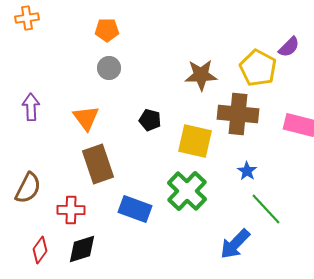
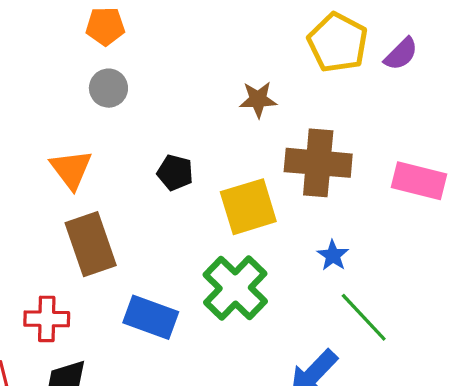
yellow pentagon: (258, 68) -> (338, 43), moved
brown star: (201, 75) -> (258, 99), size x0.7
yellow square: (195, 141) -> (248, 207), turned -30

